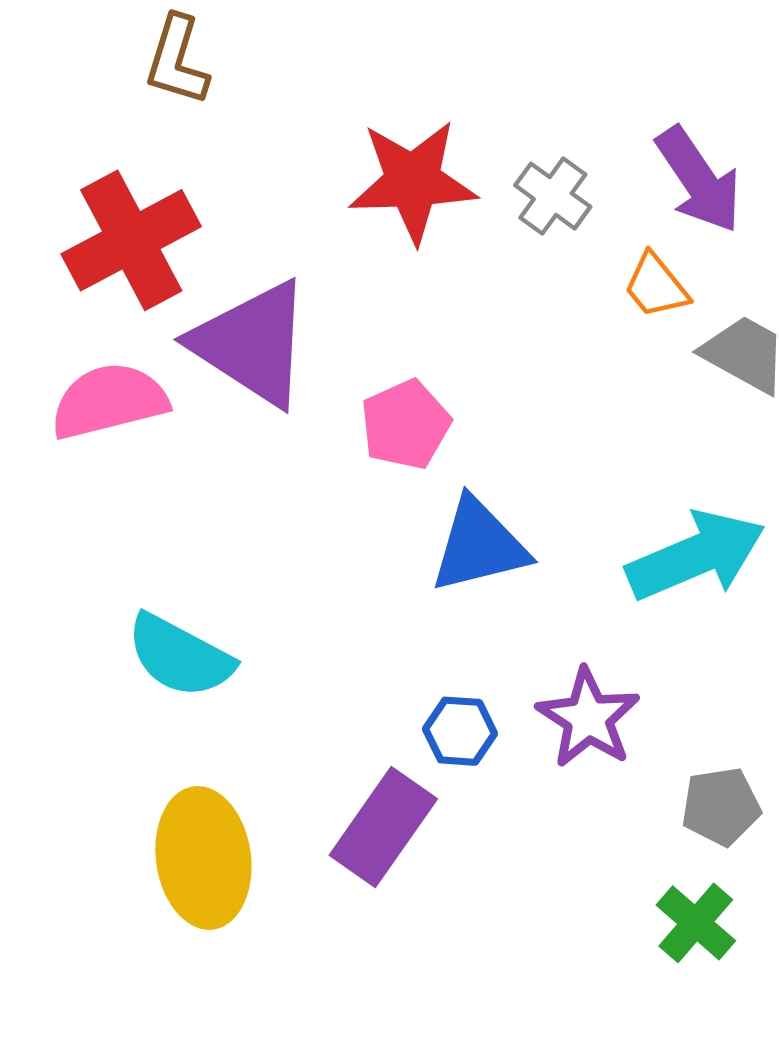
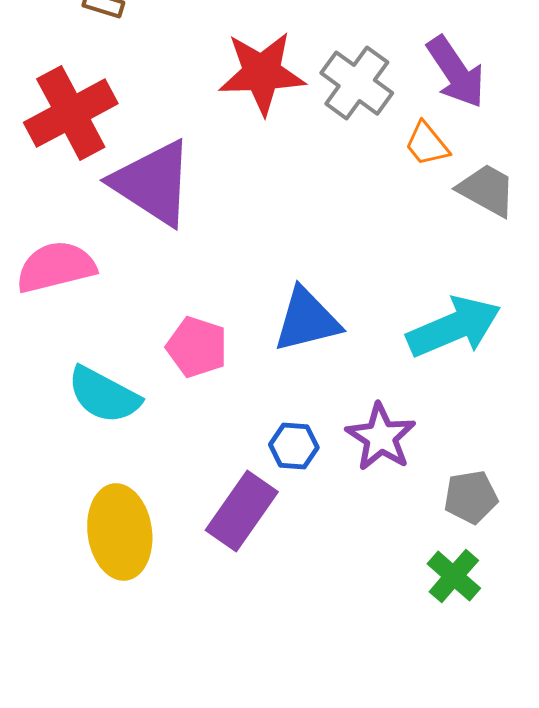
gray cross: (553, 196) -> (357, 83), size x1.4
pink semicircle: (109, 401) -> (56, 267), moved
pink pentagon: (405, 425) -> (197, 347), moved, turned -30

